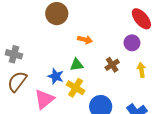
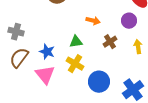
orange arrow: (85, 40) -> (93, 21), moved
blue star: (56, 76) -> (47, 52), moved
pink triangle: (44, 99) -> (45, 75), turned -30

